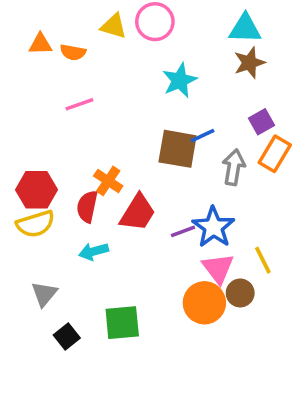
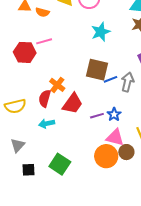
blue line: (202, 136) -> (111, 79), moved
red hexagon: (36, 190) -> (25, 52), moved
blue star: (213, 227) -> (114, 114), size x0.6
pink triangle: (218, 268) -> (115, 138), turned -42
green square: (122, 323) -> (60, 164), turned 35
black square: (67, 336) -> (29, 170), turned 32

